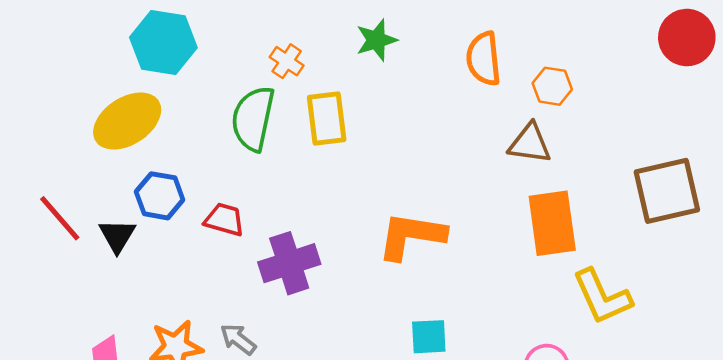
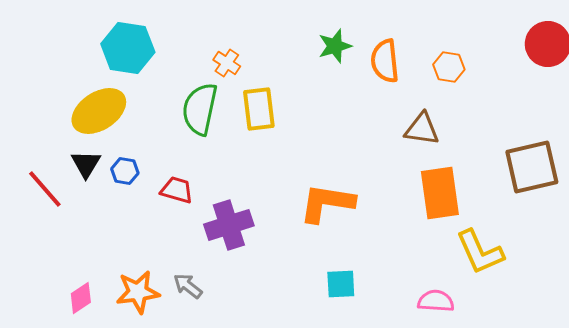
green star: (376, 40) -> (335, 46), moved
orange hexagon: (552, 86) -> (449, 67), moved
blue hexagon: (160, 196) -> (125, 171), size x0.7
black triangle: (117, 236) -> (86, 164), moved

